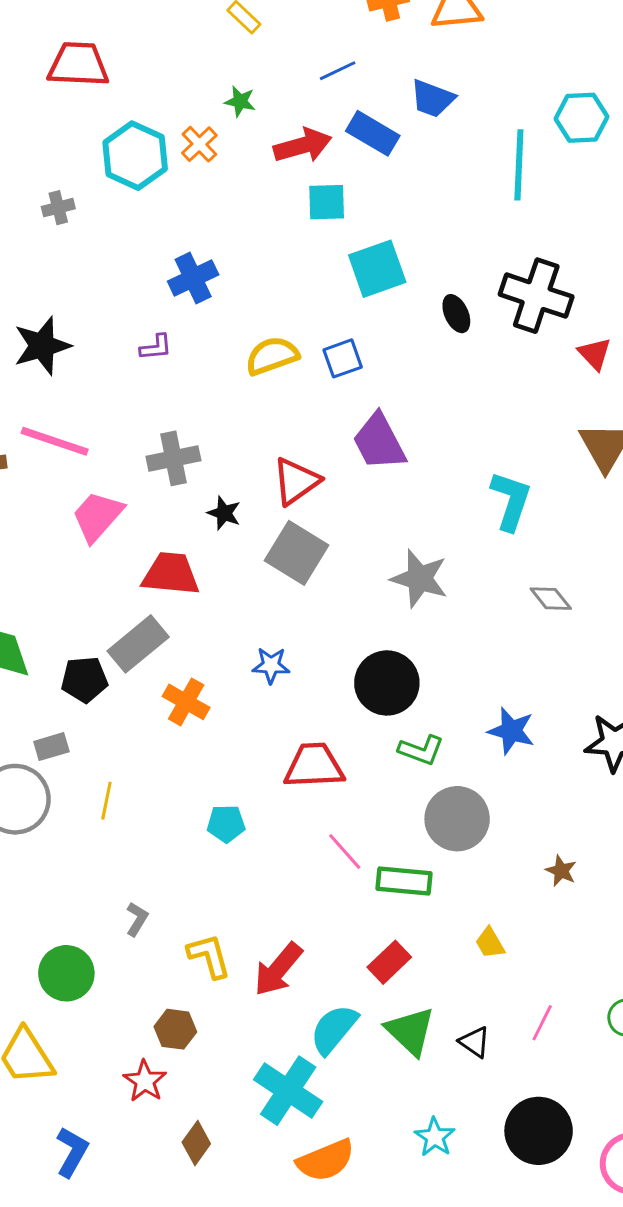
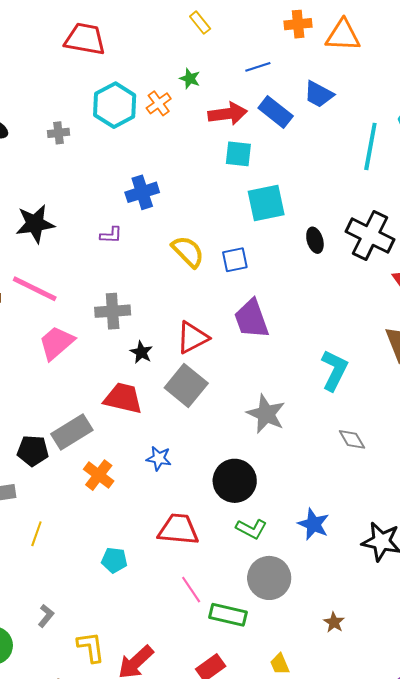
yellow semicircle: (272, 356) -> (188, 252), turned 57
red trapezoid: (171, 574) -> (123, 398), moved

